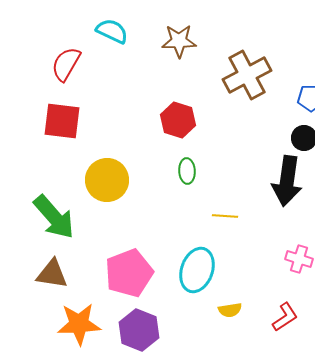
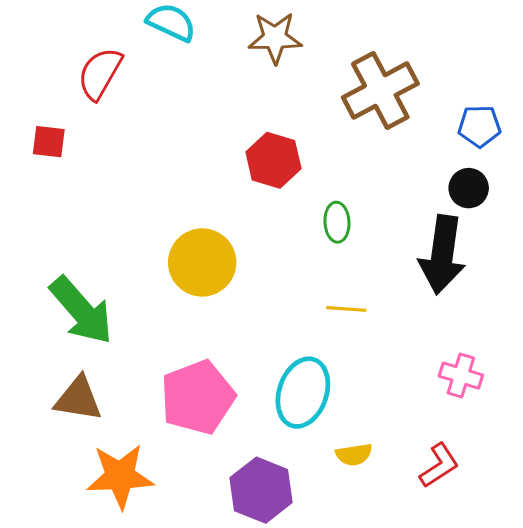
red square: (62, 121) -> (49, 142), moved, size x0.6
green ellipse: (187, 171) -> (337, 222), moved
yellow circle: (107, 180) -> (202, 262), moved
purple hexagon: (139, 330) -> (261, 490), moved

